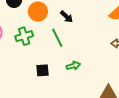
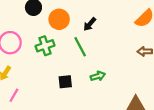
black arrow: (67, 17) -> (90, 24), turned 88

